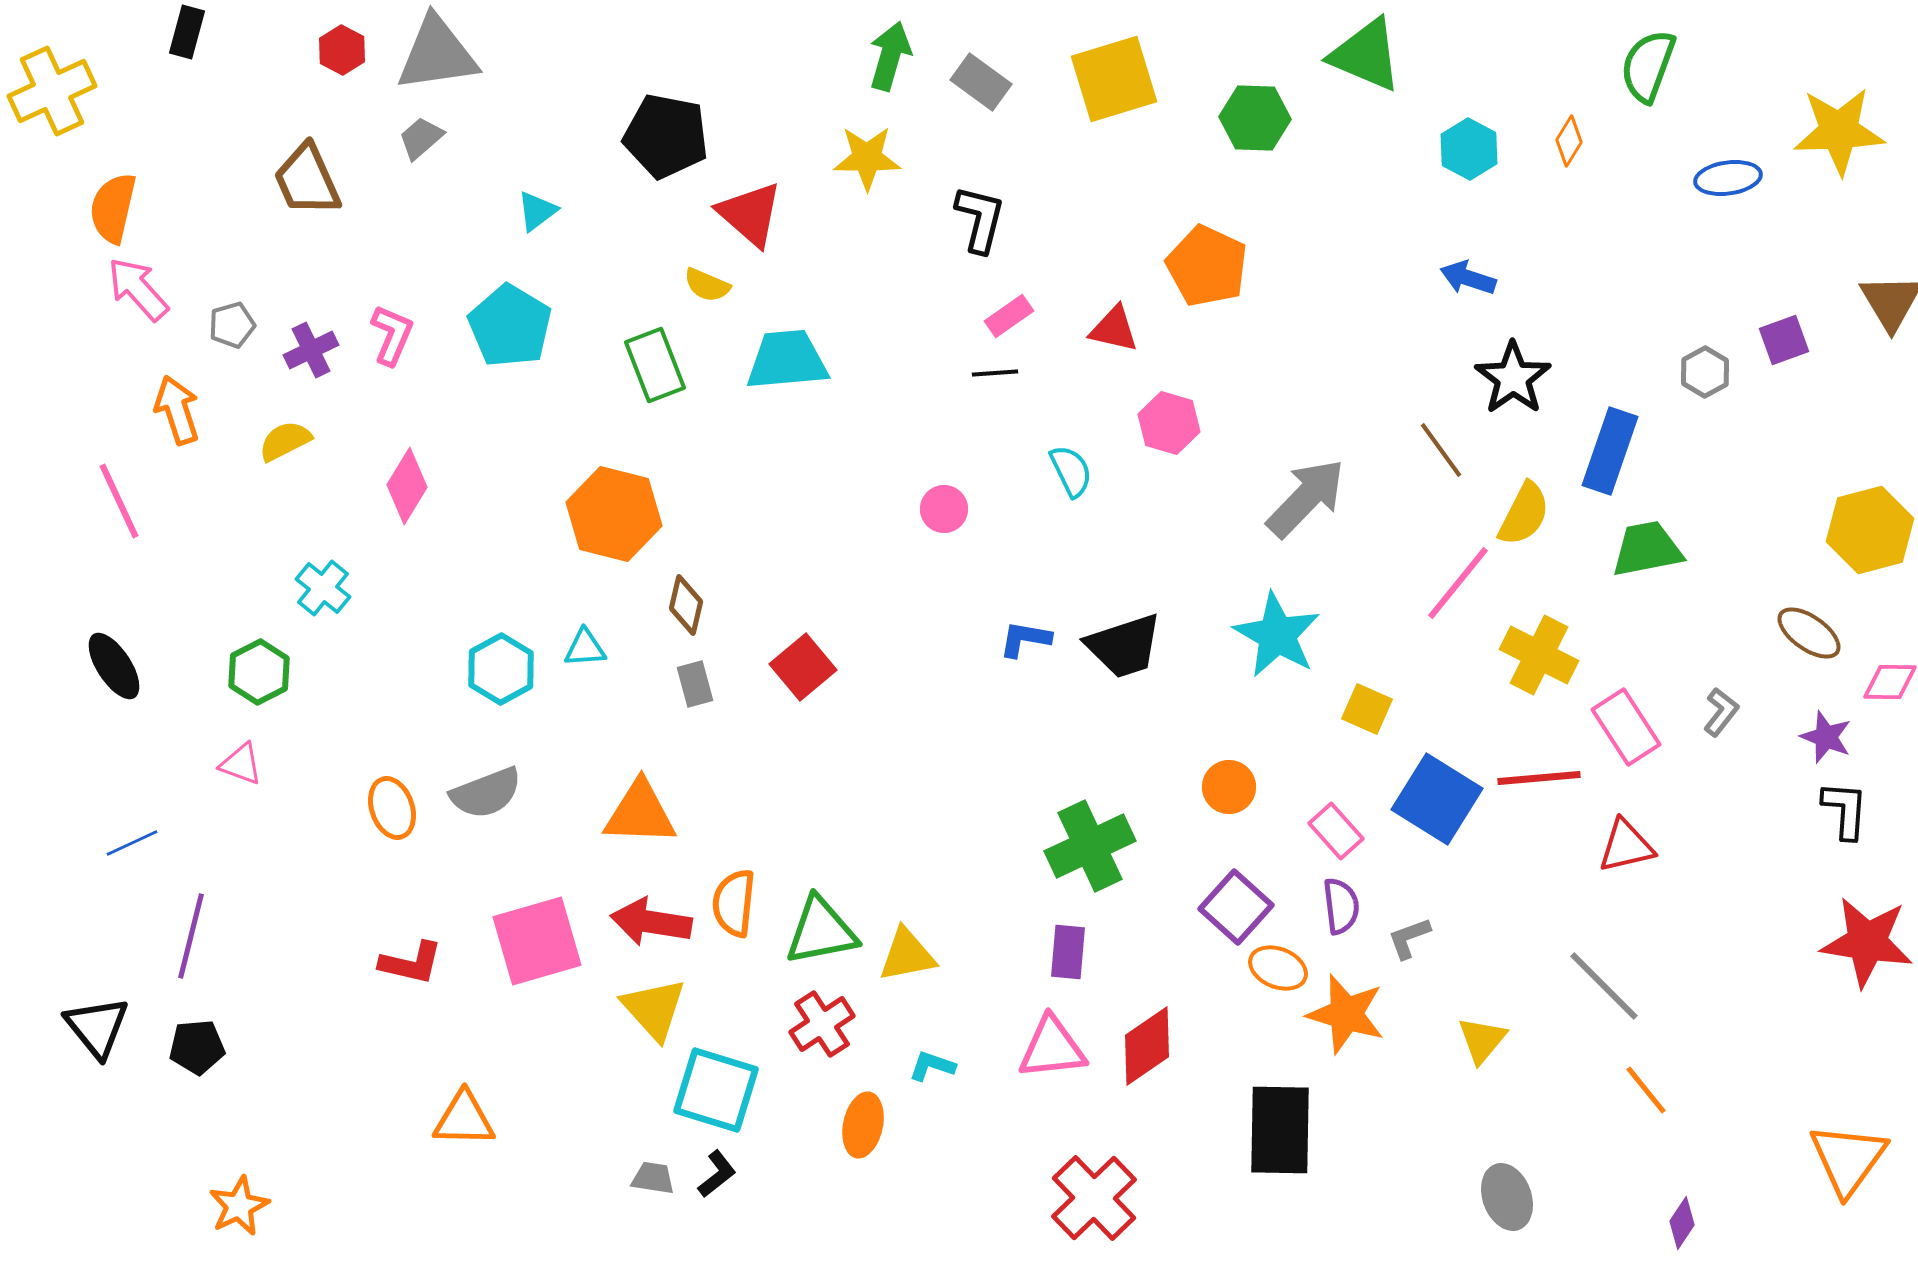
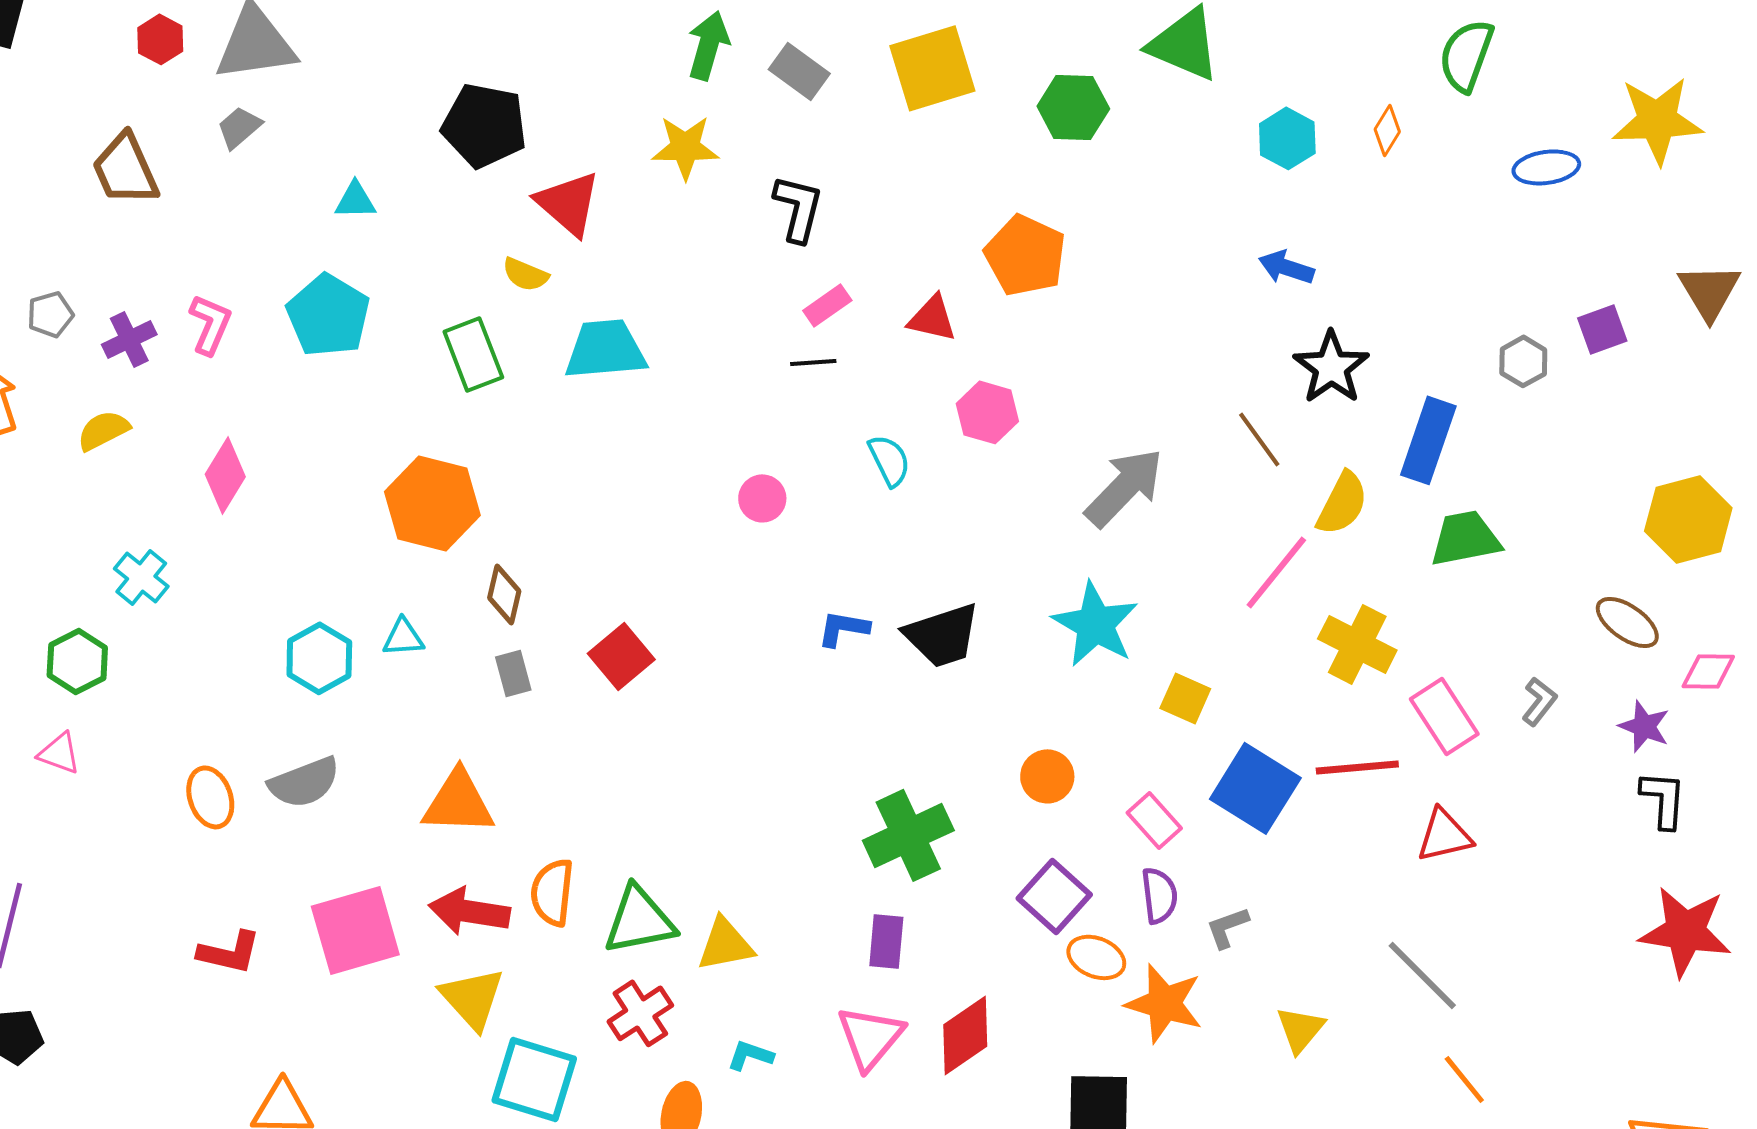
cyan triangle: (537, 211) -> (355, 200), turned 36
pink triangle: (1052, 1048) -> (870, 1037), turned -44

